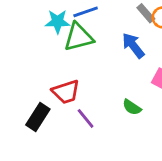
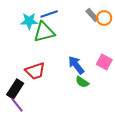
blue arrow: (133, 45) -> (76, 65), moved
purple line: (86, 118) -> (17, 105), moved

